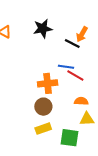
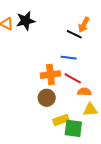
black star: (43, 29) -> (26, 21), moved
red line: (75, 75) -> (73, 78), moved
yellow rectangle: (43, 129) -> (61, 120), moved

